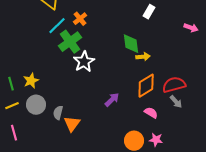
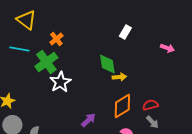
cyan line: (57, 26) -> (19, 49), moved, turned 54
red semicircle: (174, 85) -> (150, 105), size x0.7

